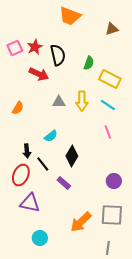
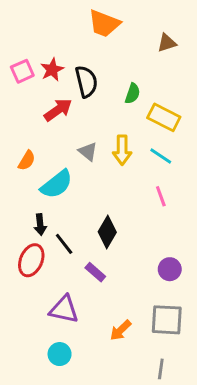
red arrow: (39, 74) -> (58, 110), turned -60
gray triangle: (59, 102) -> (88, 152), turned 40
cyan semicircle: (51, 136) -> (57, 184), moved, size x1.6
purple triangle: (30, 203) -> (64, 309), moved
orange arrow: (81, 222) -> (121, 330), size x0.7

